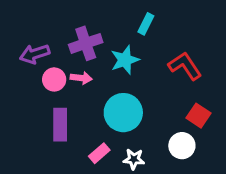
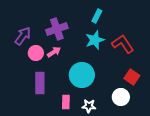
purple arrow: (35, 54) -> (23, 36), turned 144
cyan star: (125, 60) -> (95, 40), moved
pink arrow: (81, 78) -> (54, 52), turned -40
pink rectangle: (99, 153) -> (66, 102), turned -48

